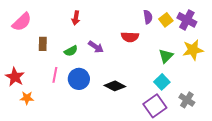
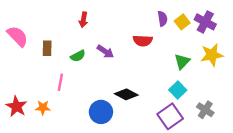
pink semicircle: (22, 22) -> (18, 36), moved, turned -90
red star: (15, 77) -> (16, 106), moved
blue circle: (79, 79) -> (101, 112), moved
orange star: (27, 98) -> (43, 108), moved

